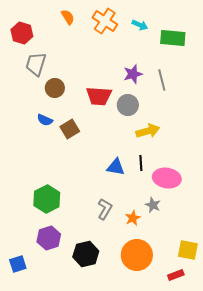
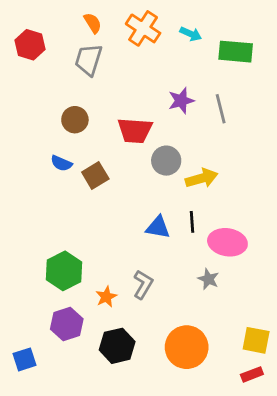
gray trapezoid: (36, 64) -> (89, 60), moved
gray circle: (128, 105) -> (166, 161), moved
orange star: (133, 218) -> (106, 297), moved
red rectangle: (176, 275) -> (252, 374), moved

